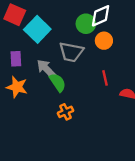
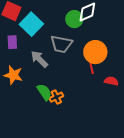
orange circle: (104, 41) -> (95, 52), moved, size x1.5
purple rectangle: (16, 59) -> (12, 42), moved
green semicircle: (58, 82) -> (44, 92), moved

